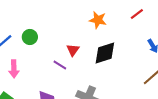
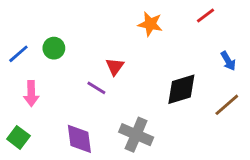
black diamond: (105, 53) -> (181, 89), moved

